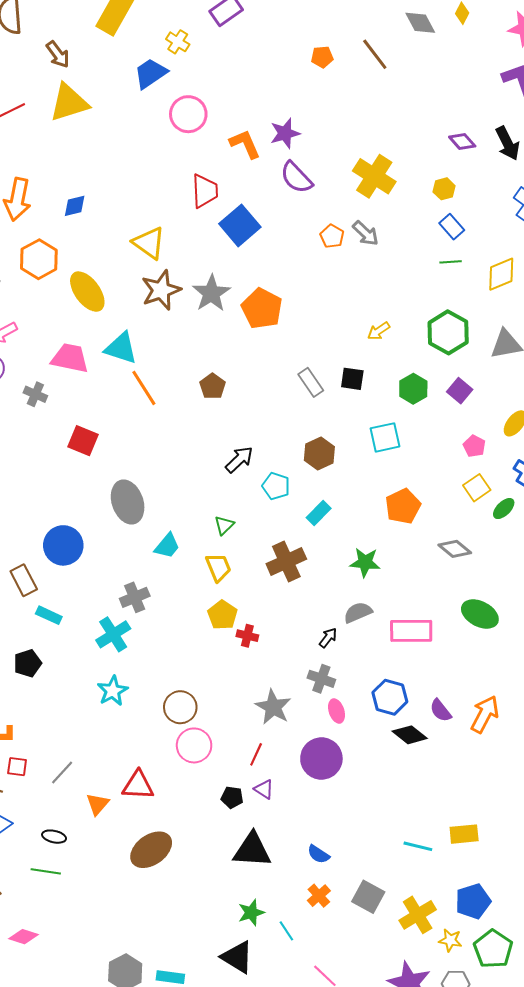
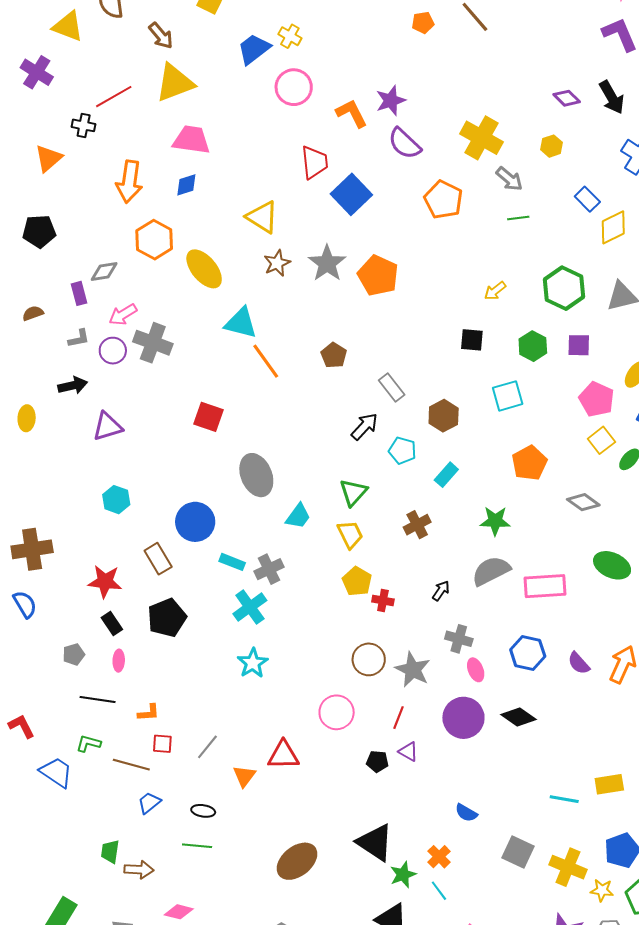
yellow cross: (178, 42) -> (290, 36), moved
blue rectangle: (452, 227) -> (587, 199), moved
gray arrow: (366, 233) -> (509, 179), moved
orange pentagon: (332, 236) -> (443, 200), size x1.6
green line: (451, 262) -> (518, 218), moved
brown star: (161, 290) -> (277, 263), size x0.7
pink trapezoid: (70, 358) -> (192, 140), moved
gray rectangle: (311, 382) -> (392, 388), moved
purple square: (460, 391) -> (579, 345), turned -35
gray cross: (35, 394) -> (153, 343), moved, size x1.6
pink pentagon: (474, 446) -> (597, 399), size x1.6
green triangle: (224, 525) -> (353, 492), size x1.4
brown cross: (286, 561) -> (417, 525), size x0.7
gray semicircle: (358, 612) -> (491, 571), size x1.4
cyan rectangle: (49, 615) -> (232, 562), moved
black arrow: (328, 638) -> (441, 591), moved
black pentagon: (28, 663) -> (167, 618), moved, size x1.4
brown circle: (180, 707) -> (369, 659), moved
black diamond: (410, 735) -> (519, 717), moved
brown ellipse: (151, 850) -> (297, 861), moved
black triangle: (252, 850) -> (375, 842), moved, turned 33
orange cross: (319, 896) -> (439, 857), moved
yellow cross: (418, 915) -> (568, 867), turned -33

